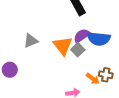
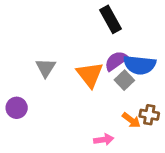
gray triangle: (31, 41) -> (46, 68), turned -35
gray square: (78, 50) -> (124, 80), moved

